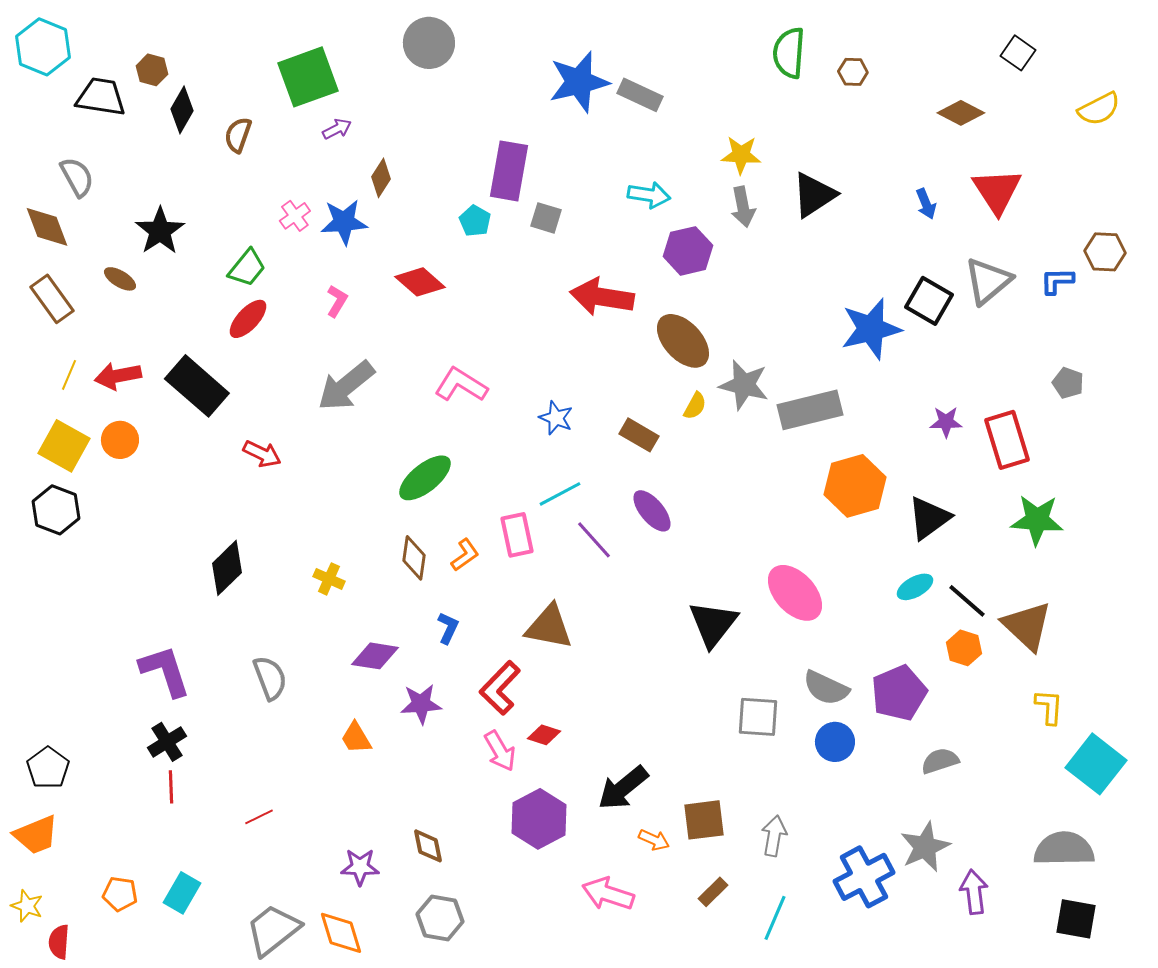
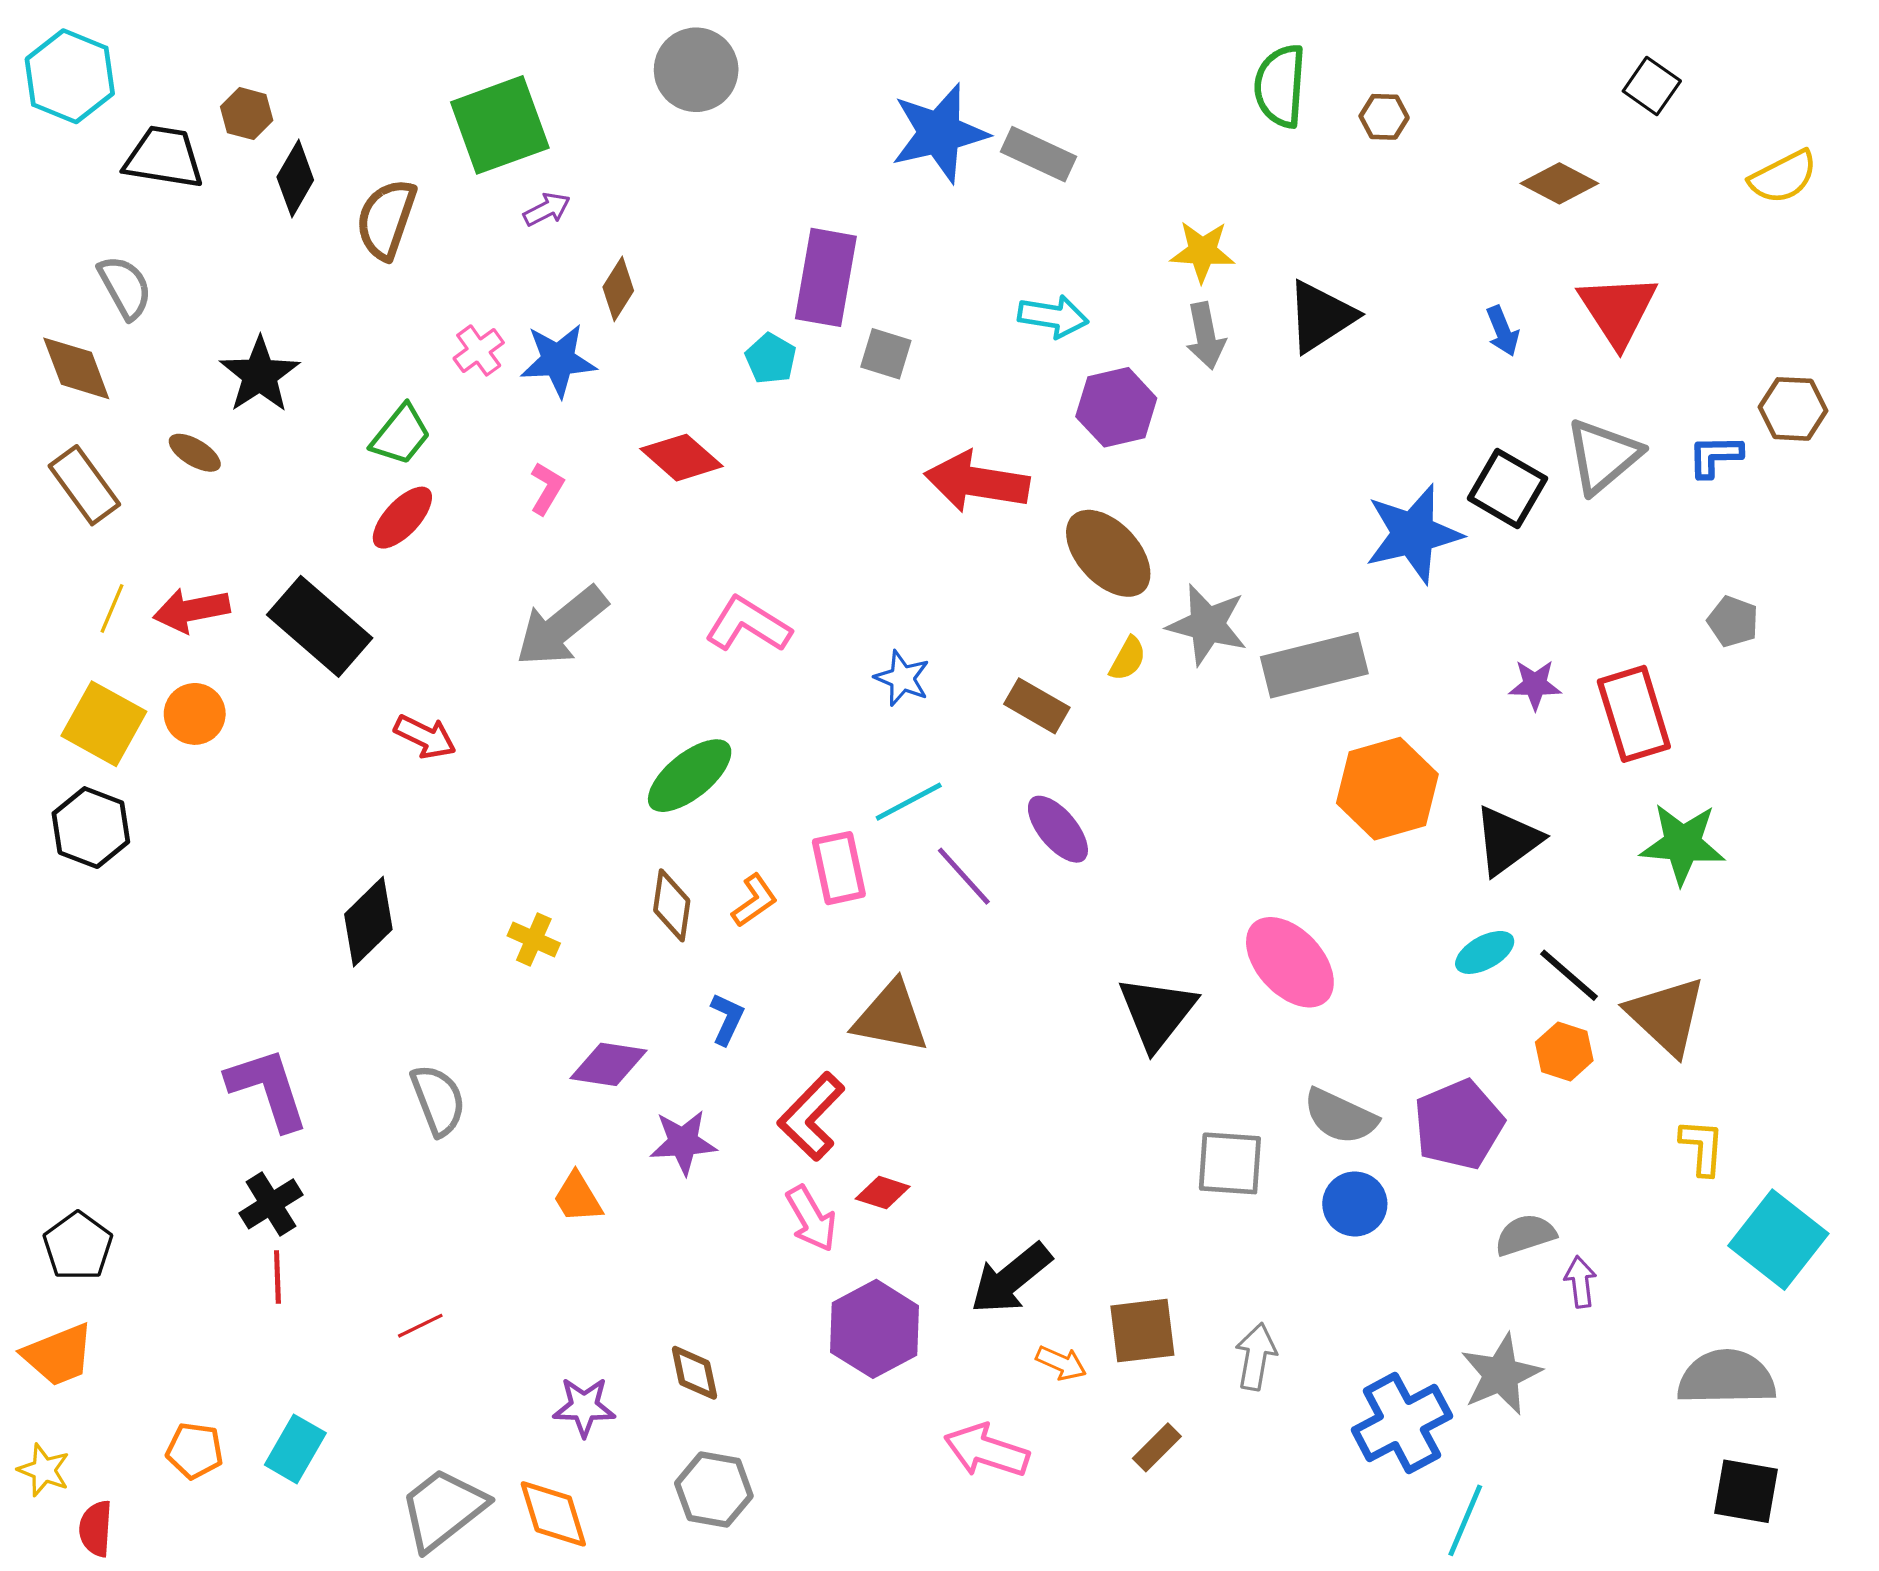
brown semicircle: (238, 135) -> (386, 219), size x1.4
purple arrow: (974, 892) -> (1580, 1282), moved, size x0.7
cyan line: (775, 918) -> (1465, 1520), moved

